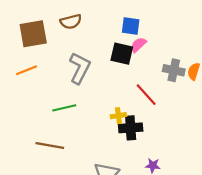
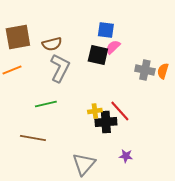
brown semicircle: (71, 22) -> (52, 44), moved
red line: (146, 95) -> (120, 111), moved

